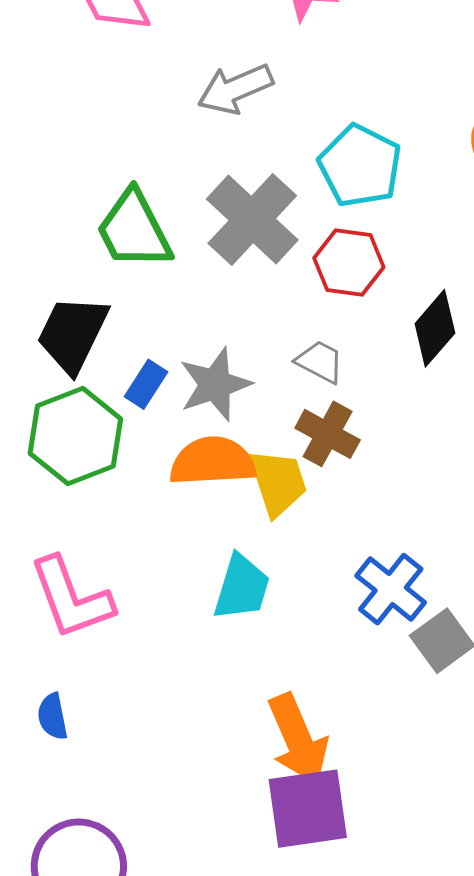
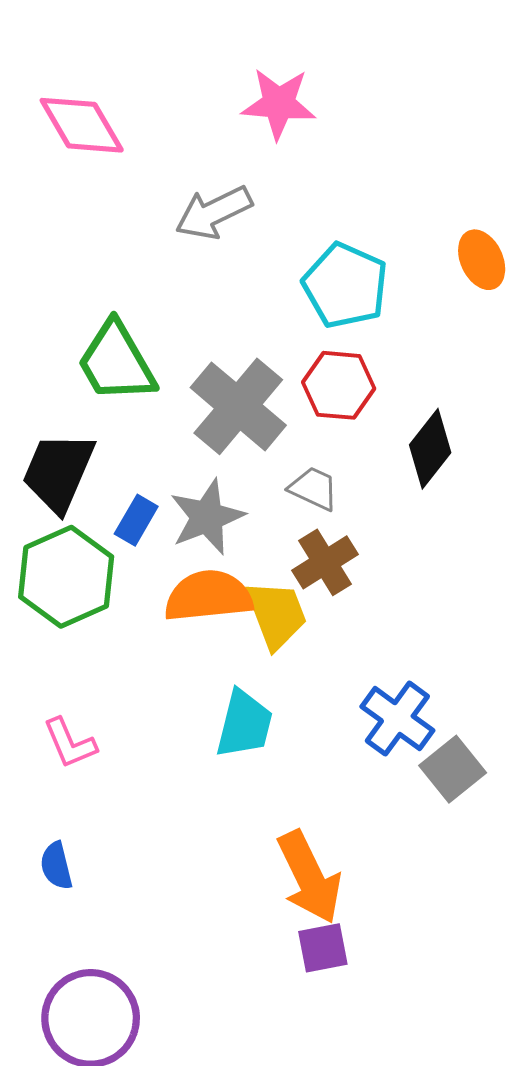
gray cross: (252, 220) -> (238, 406), moved
brown cross: (328, 434) -> (325, 562), turned 32
pink L-shape: (71, 598) -> (70, 743), size x0.6
purple square: (308, 809) -> (323, 948), size x0.6

